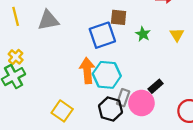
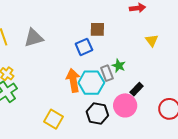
green star: (143, 34) -> (119, 66), moved
blue square: (102, 35) -> (84, 47), size x0.7
gray rectangle: (123, 98) -> (107, 73), moved, turned -35

